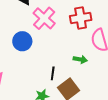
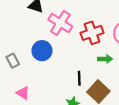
red cross: (81, 18) -> (92, 33), moved

